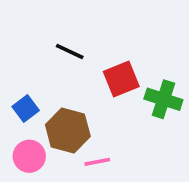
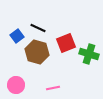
blue square: (26, 108) -> (17, 36), moved
brown hexagon: (68, 131) -> (37, 52), moved

